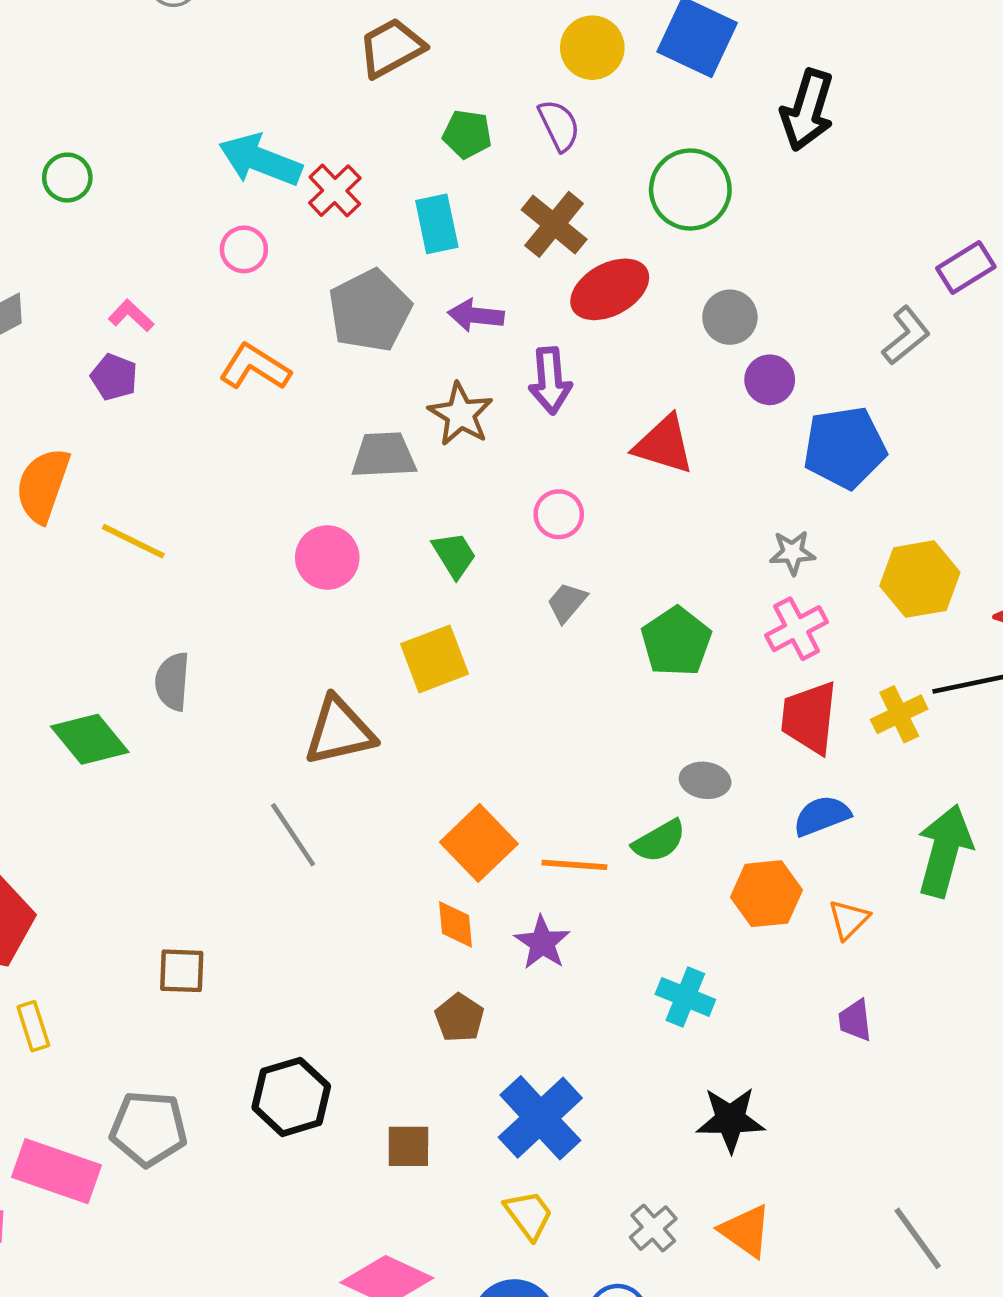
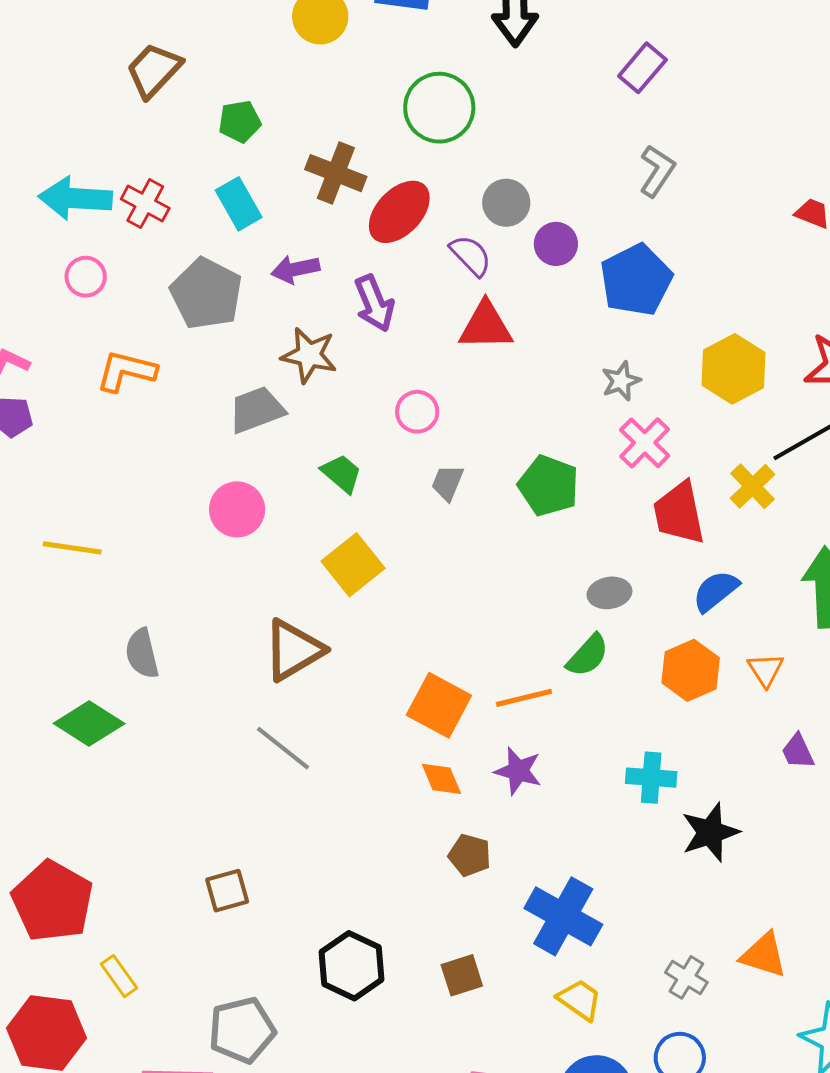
purple semicircle: (559, 125) -> (471, 255), moved
purple rectangle: (966, 268) -> (642, 68), moved
black star: (730, 1120) -> (710, 832), moved

